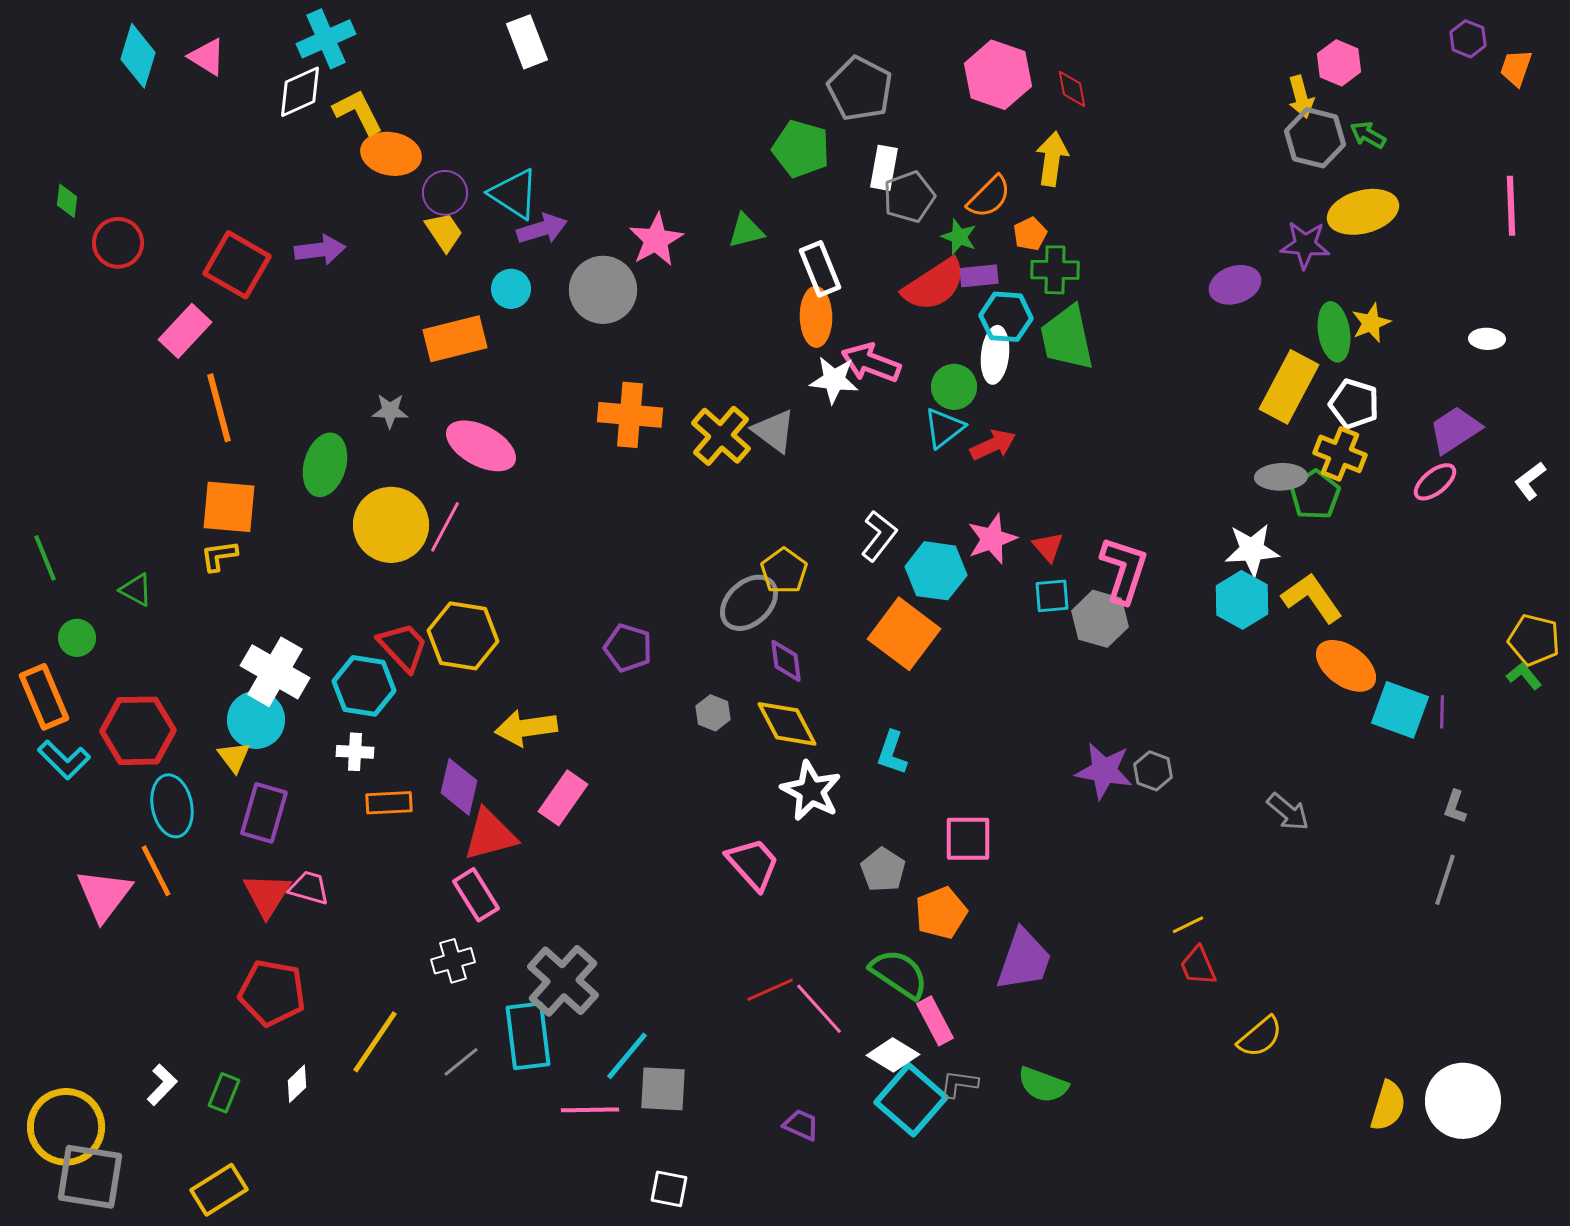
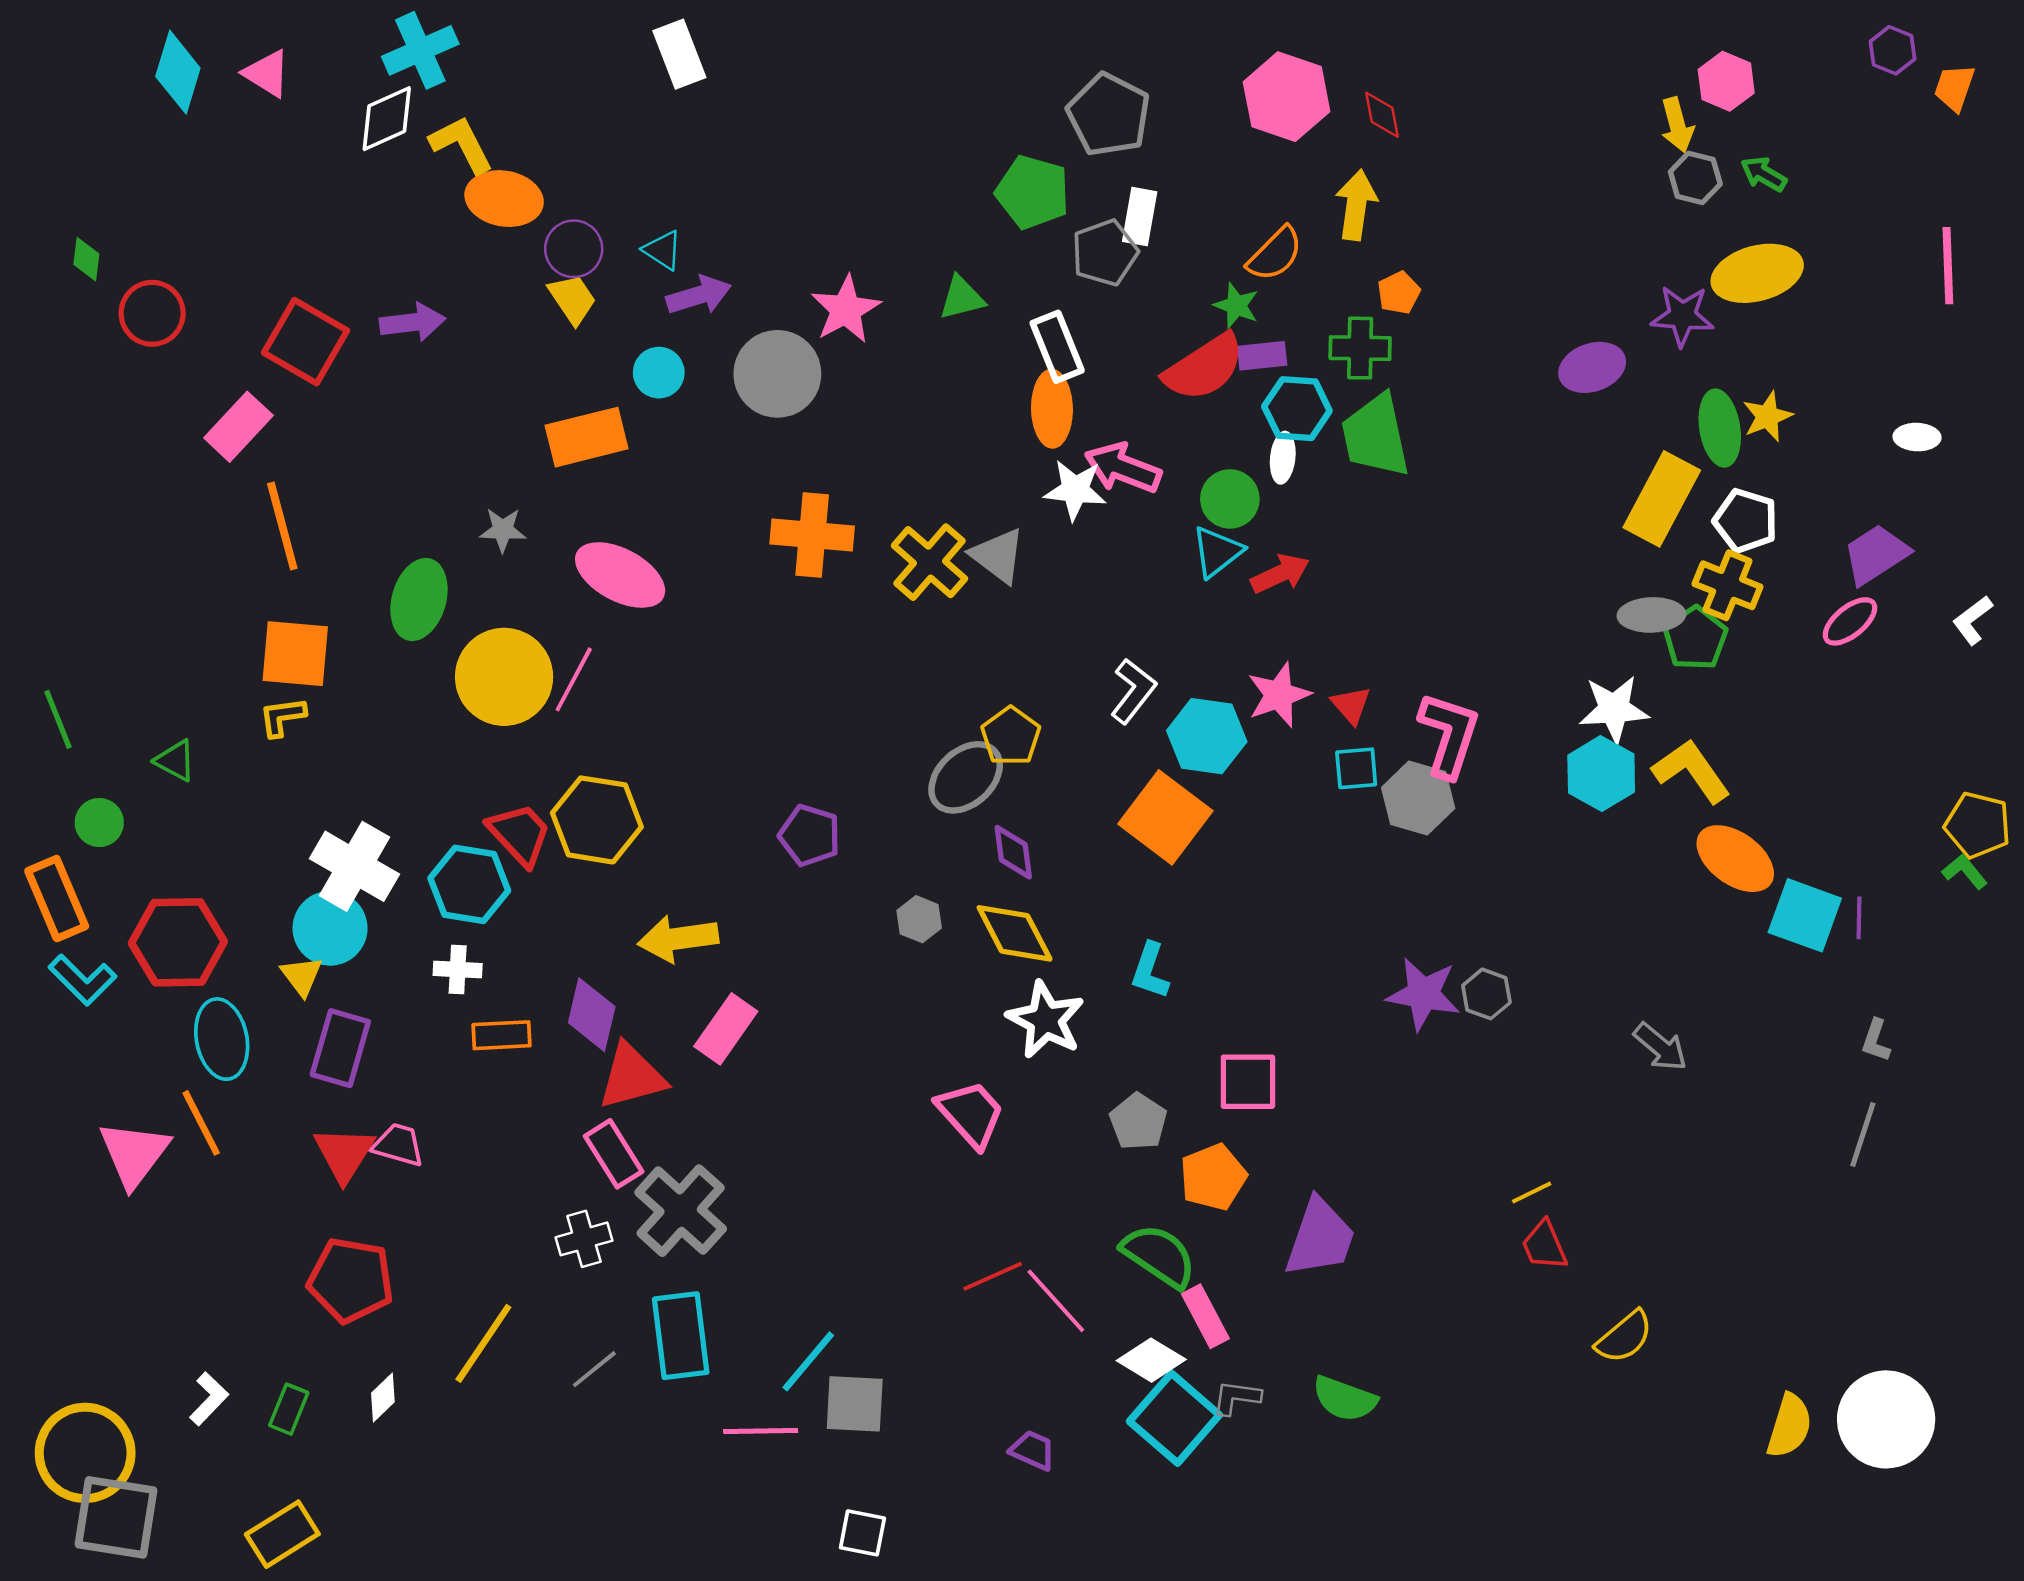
gray hexagon: (1315, 138) -> (1695, 178), size x0.7
cyan triangle: (514, 194) -> (663, 250), size x0.6
gray pentagon: (909, 197) -> (1105, 253), moved
orange pentagon: (1030, 234) -> (1399, 293), moved
white ellipse: (995, 355) -> (1283, 458), size x0.7
gray cross: (563, 981) -> (681, 1211), moved

